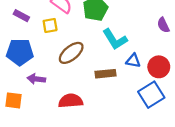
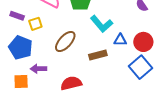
yellow square: (50, 26) -> (35, 24), moved
blue pentagon: (20, 52) -> (21, 48), turned 30
orange square: (13, 100) -> (21, 82), moved

